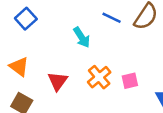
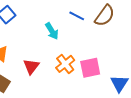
pink square: (130, 81) -> (90, 68), size x1.5

